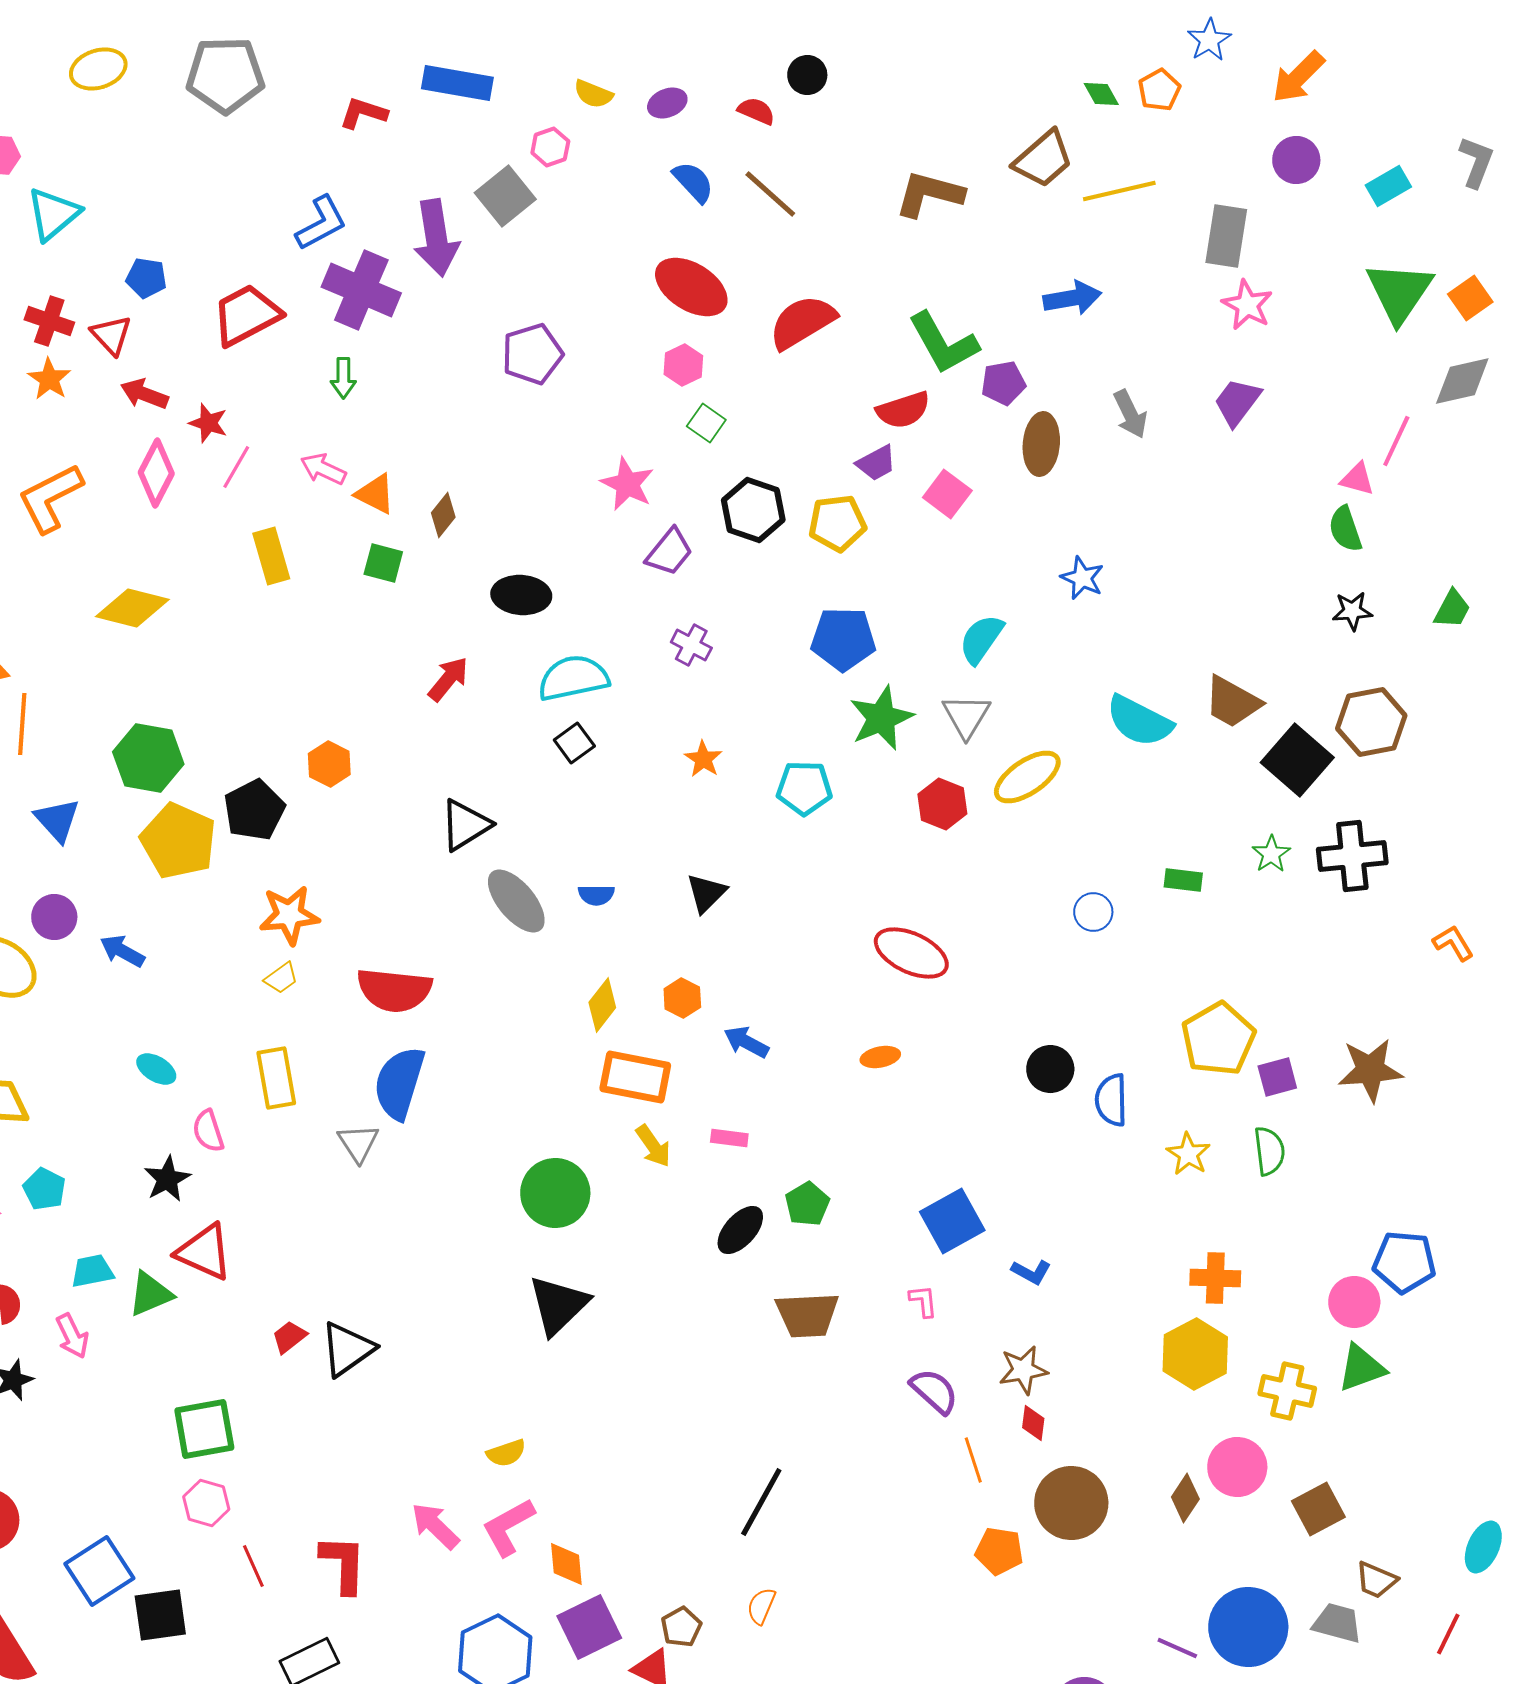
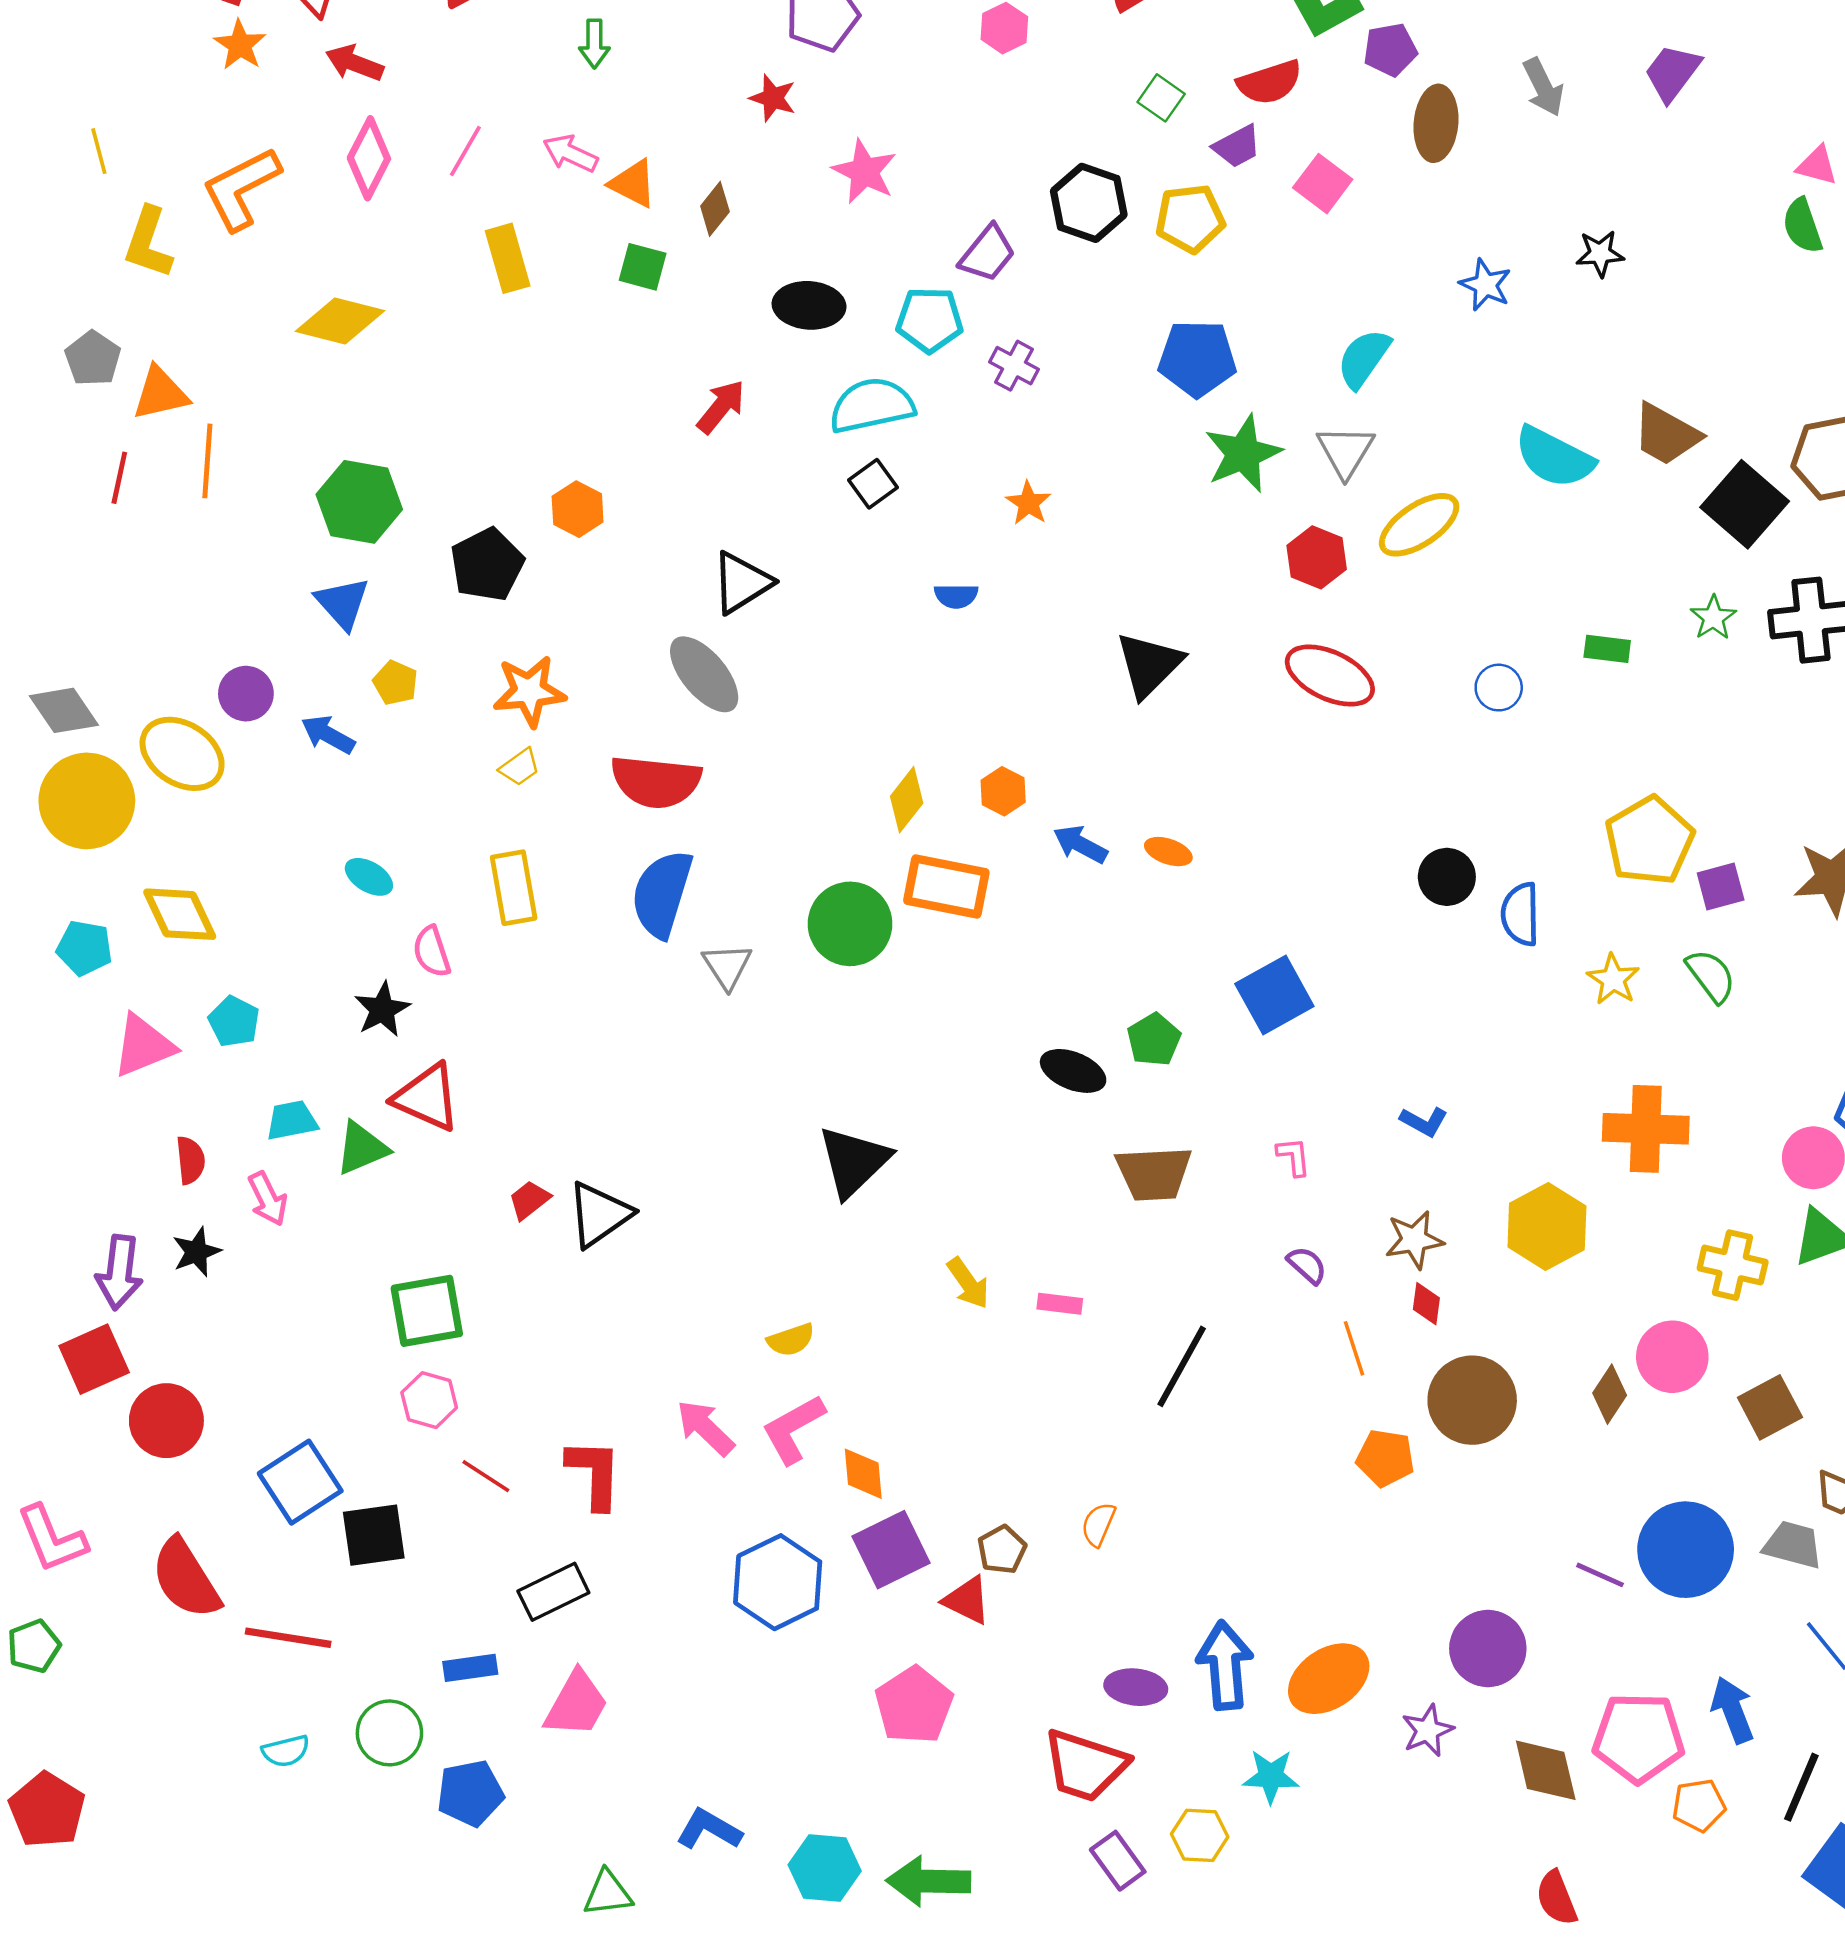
red star: (208, 423) -> (773, 98), moved
green square: (706, 423) -> (1161, 98), moved
pink star: (627, 484) -> (864, 172), moved
black star: (1352, 611) -> (1600, 254), moved
cyan pentagon: (804, 788) -> (930, 320), moved
blue triangle: (57, 820) -> (342, 603), moved
yellow pentagon: (178, 841) -> (395, 683), moved, size x0.5
black triangle: (706, 893) -> (1149, 665), moved, size x1.4
blue semicircle: (596, 895) -> (956, 596), moved
gray ellipse: (516, 901) -> (704, 674), moved
red ellipse: (911, 953) -> (1330, 676), moved
orange ellipse: (880, 1057) -> (1168, 852), moved, turned 30
pink rectangle: (729, 1138) -> (1060, 1304), moved
gray triangle: (358, 1143) -> (727, 966), moved
yellow arrow: (653, 1146) -> (968, 1283), moved
green semicircle: (1269, 1151) -> (1711, 976), turned -30
green circle: (555, 1193) -> (850, 924), moved
blue square: (952, 1221) -> (1274, 995), moved
black ellipse: (740, 1230) -> (1073, 1071), turned 70
orange cross: (1215, 1278) -> (1646, 1129), size x1.4
yellow hexagon: (1195, 1354) -> (1547, 1227), moved
purple semicircle: (934, 1391) -> (1307, 1265), size x0.7
black line: (761, 1502) -> (1182, 1366), moved
red line: (253, 1566) -> (486, 1476), turned -33

